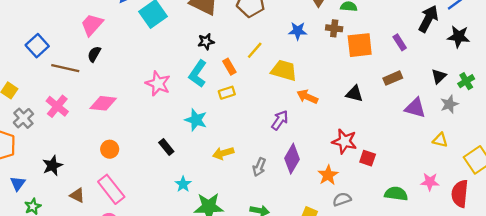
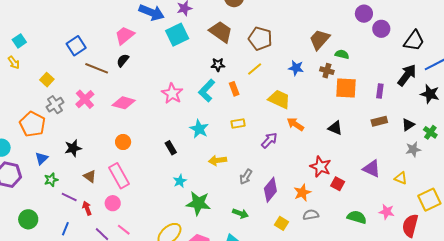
purple rectangle: (400, 42) -> (380, 91), turned 32
yellow line: (255, 50) -> (255, 69), moved
brown rectangle: (393, 78) -> (379, 121), moved
green cross: (466, 81) -> (430, 132), turned -32
yellow rectangle: (227, 93) -> (238, 123), moved
purple triangle: (415, 108) -> (372, 169), moved
purple diamond: (292, 159) -> (270, 190), moved

